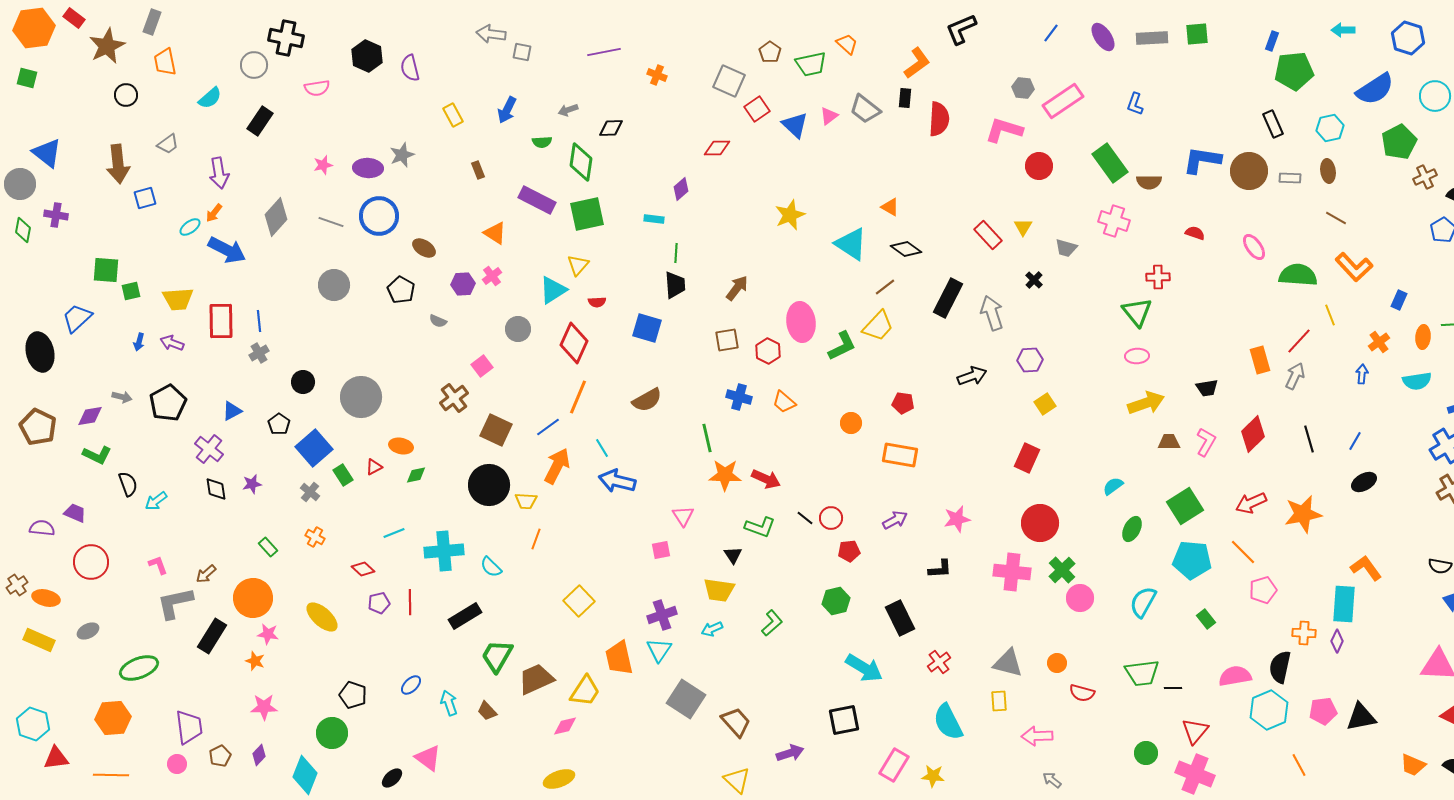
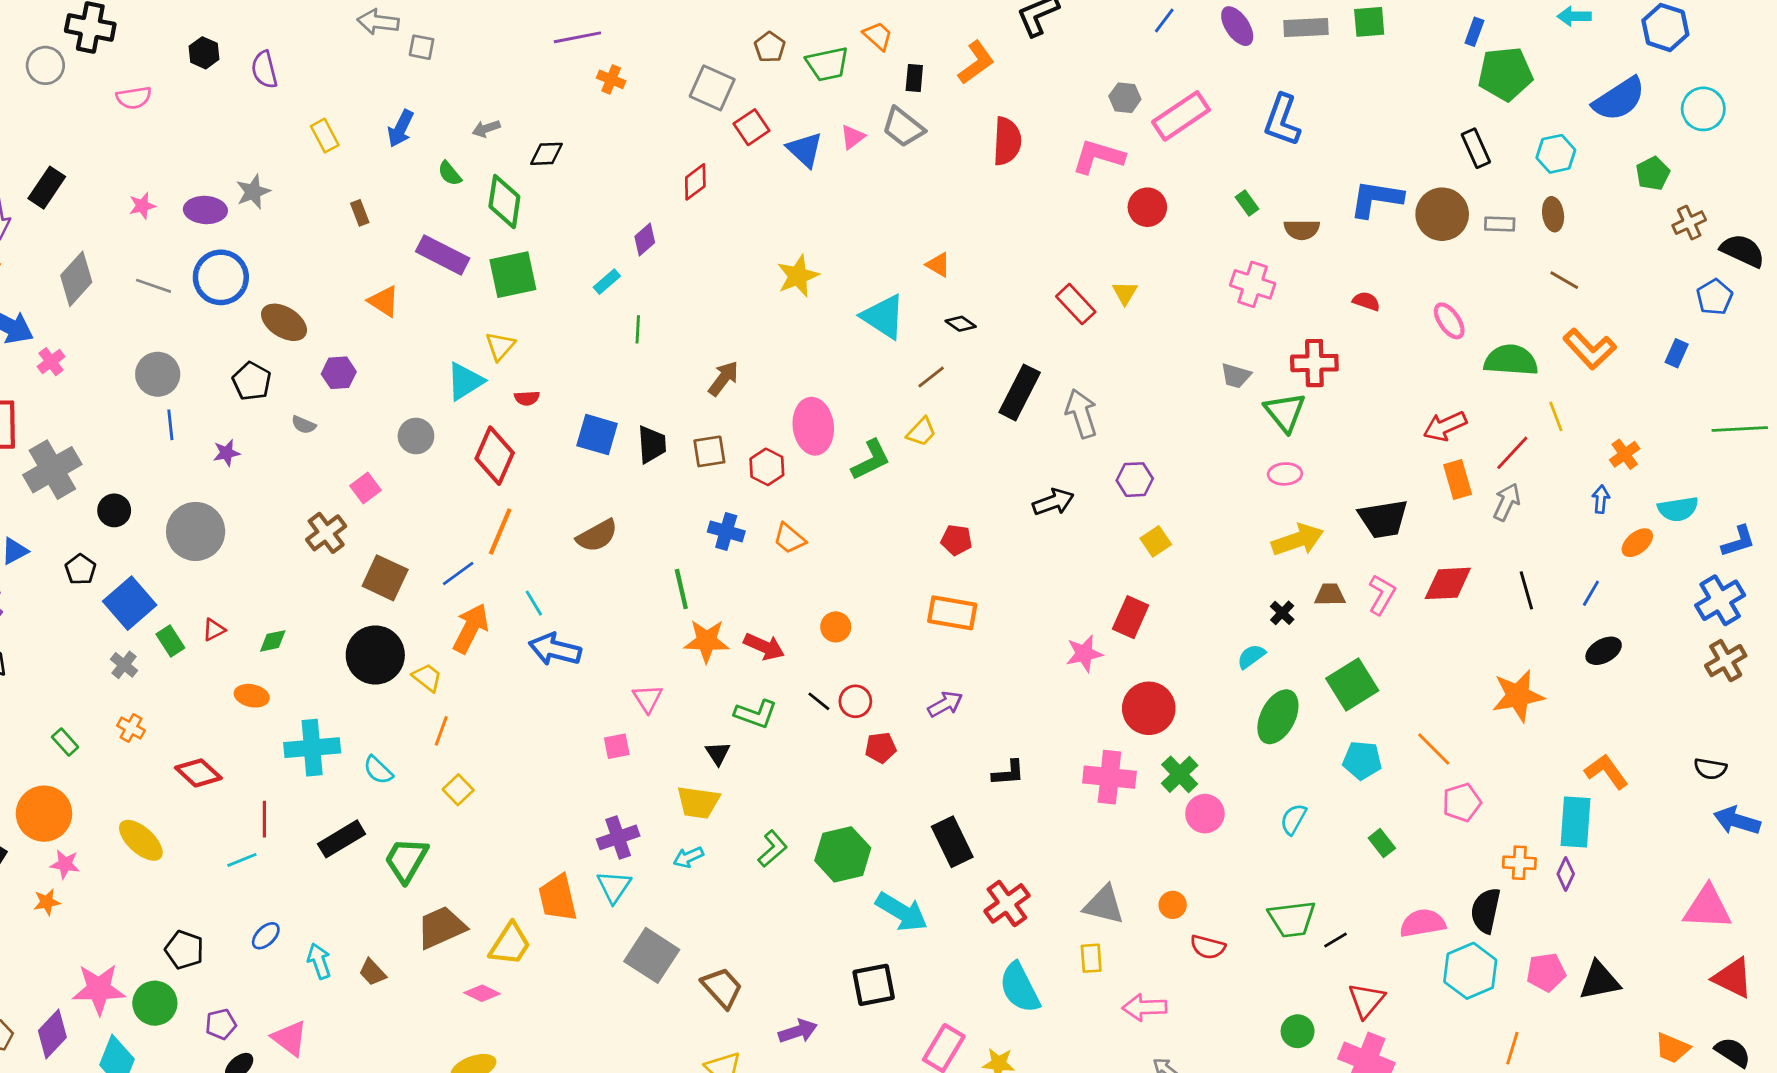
purple line: (604, 52) -> (577, 37), moved
black hexagon: (367, 56) -> (204, 53), size x0.7
black rectangle: (905, 98) -> (914, 78), moved
blue L-shape: (1135, 104) -> (1282, 120), size x1.6
black rectangle: (260, 121) -> (47, 188), moved
green semicircle: (542, 142) -> (450, 173), turned 54
green pentagon: (1399, 142) -> (1653, 173), size x0.7
red diamond: (717, 148) -> (695, 182), turned -36
green rectangle: (1110, 163) -> (1247, 203), size x0.5
cyan rectangle: (654, 219) -> (607, 282), turned -48
brown ellipse: (424, 248) -> (284, 322), size x1.4
gray trapezoid: (1066, 248) -> (1236, 376), moved
black diamond: (906, 249) -> (961, 324), size x0.7
pink cross: (492, 276) -> (51, 362), moved
red cross: (1158, 277) -> (1314, 363), size x1.4
black cross: (1034, 280) -> (1282, 613), moved
black trapezoid: (675, 285) -> (652, 444), moved
blue rectangle: (1399, 300) -> (1677, 353), moved
blue line: (259, 321) -> (170, 425), moved
yellow trapezoid: (878, 326) -> (921, 432), size x0.7
orange ellipse: (1423, 337) -> (1637, 543), moved, turned 45
gray cross: (259, 353) -> (52, 470), size x2.0
black trapezoid: (1207, 388) -> (1383, 519), size x1.6
orange circle: (851, 423) -> (836, 627), moved
red diamond: (1253, 434) -> (1448, 583), turned 42
orange ellipse: (401, 446) -> (252, 696), moved
purple star: (252, 484) -> (226, 453), moved
yellow trapezoid: (526, 501) -> (427, 677), turned -145
red arrow: (1251, 503) -> (1445, 426), moved
pink star: (957, 519) -> (1084, 654), moved
green ellipse: (1132, 529) -> (1278, 717), size x1.5
cyan line: (394, 533) -> (242, 860), moved
cyan pentagon: (1192, 560) -> (1362, 760), size x0.7
red diamond: (363, 569) -> (198, 773), size x1.4
yellow square: (579, 601) -> (458, 790), moved, size x0.7
green hexagon: (836, 601) -> (843, 854), moved, size x1.4
cyan semicircle: (1143, 602) -> (1293, 819), size x0.7
purple pentagon: (379, 603) -> (221, 1024), moved
green trapezoid: (497, 656) -> (406, 860), moved
orange star: (255, 661) -> (47, 902), turned -30
red cross: (939, 662) -> (1007, 903), size x1.4
black line: (1173, 688) -> (1335, 940), turned -30
pink star: (264, 707) -> (99, 989), moved, size x1.4
pink diamond: (565, 726) -> (482, 993), turned 40
purple diamond: (259, 755) -> (52, 1034), size x1.6
orange line: (1299, 765) -> (1512, 1048), turned 45

